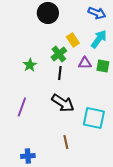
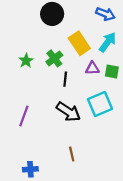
yellow rectangle: (73, 40) -> (79, 43), size x1.5
green cross: (59, 54) -> (54, 58), moved
green star: (30, 65) -> (26, 61), moved
cyan square: (94, 118) -> (100, 104), moved, turned -35

